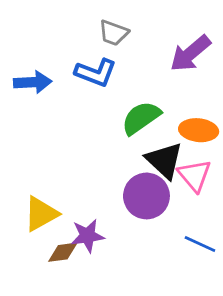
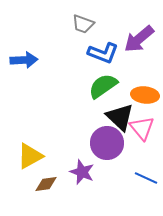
blue L-shape: (96, 73) -> (103, 53), moved
purple star: (88, 236) -> (82, 172), moved, turned 30

